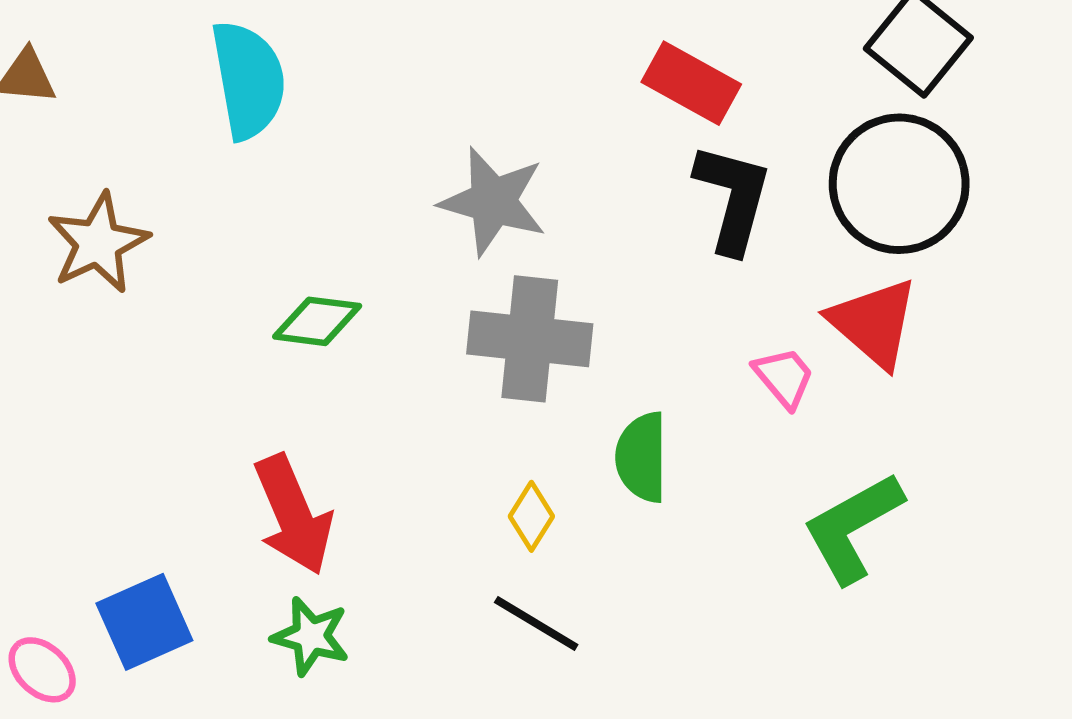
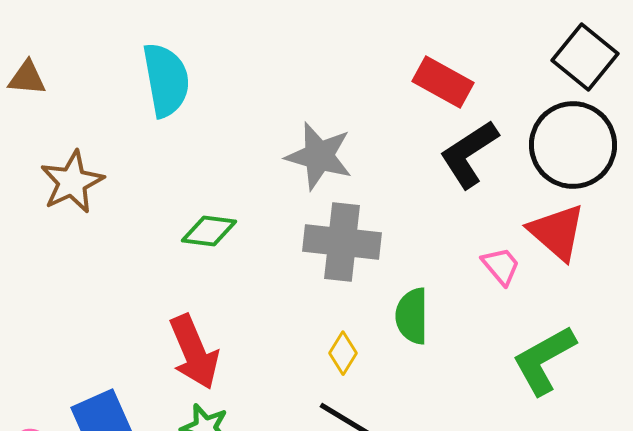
black L-shape: (733, 198) -> (469, 154), turned -138

